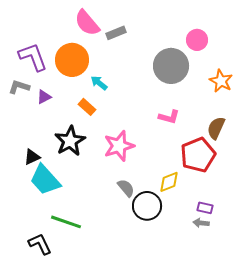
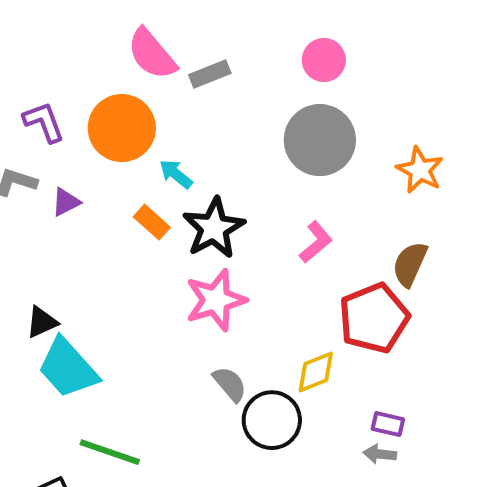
pink circle: (197, 40) -> (324, 60), moved
purple L-shape: (33, 57) -> (44, 122), size x0.7
pink L-shape: (169, 117) -> (316, 242), turned -55
black star: (70, 141) -> (214, 228), moved

